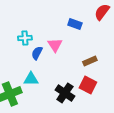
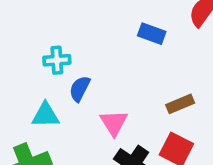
pink triangle: (55, 45) -> (114, 123), moved
cyan triangle: (31, 79) -> (46, 115), moved

